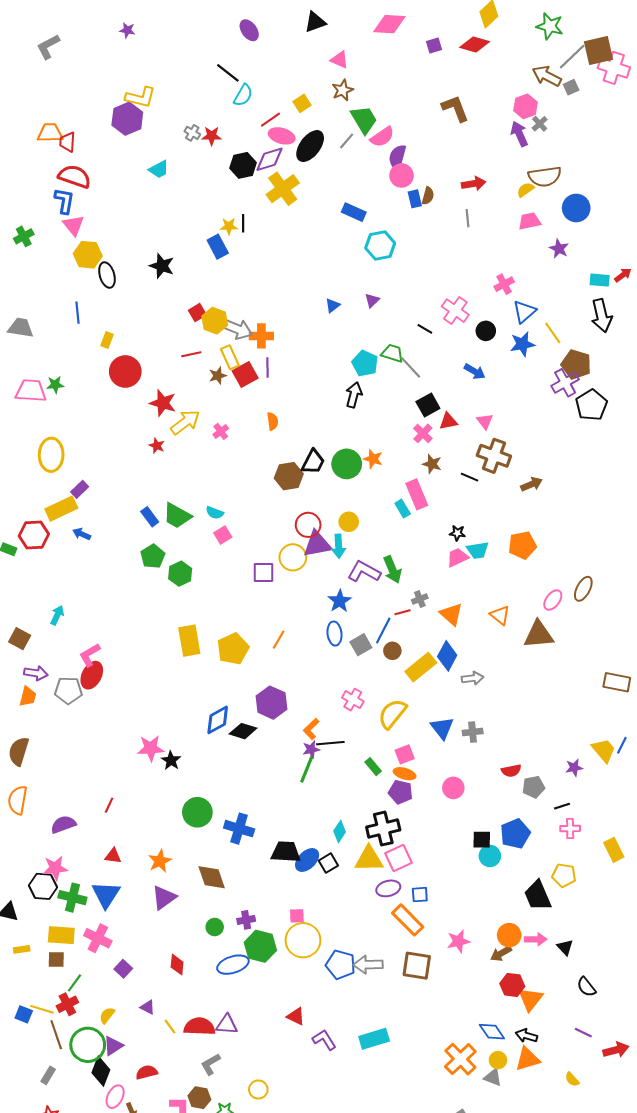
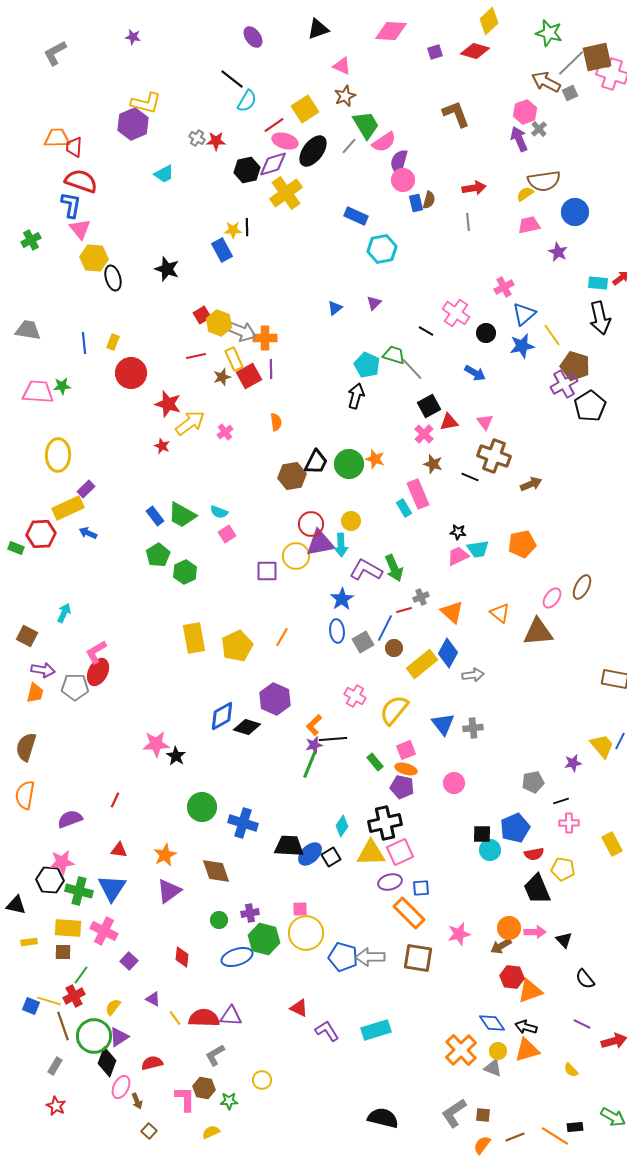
yellow square: (302, 103) -> (305, 109), size x1.5
blue line: (78, 313) -> (84, 343), moved
red semicircle: (511, 771) -> (534, 854), moved
orange triangle: (530, 999) -> (530, 991), turned 32

